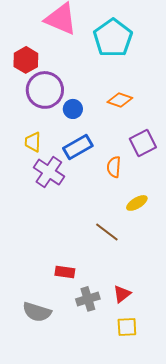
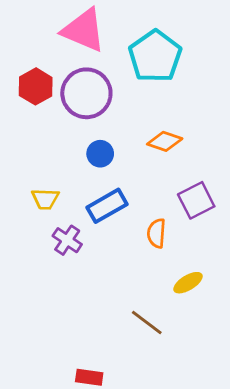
purple circle: (45, 90) -> (86, 93), moved
yellow trapezoid: (33, 142) -> (45, 199), turned -90
purple cross: (49, 172) -> (67, 240), size x0.7

